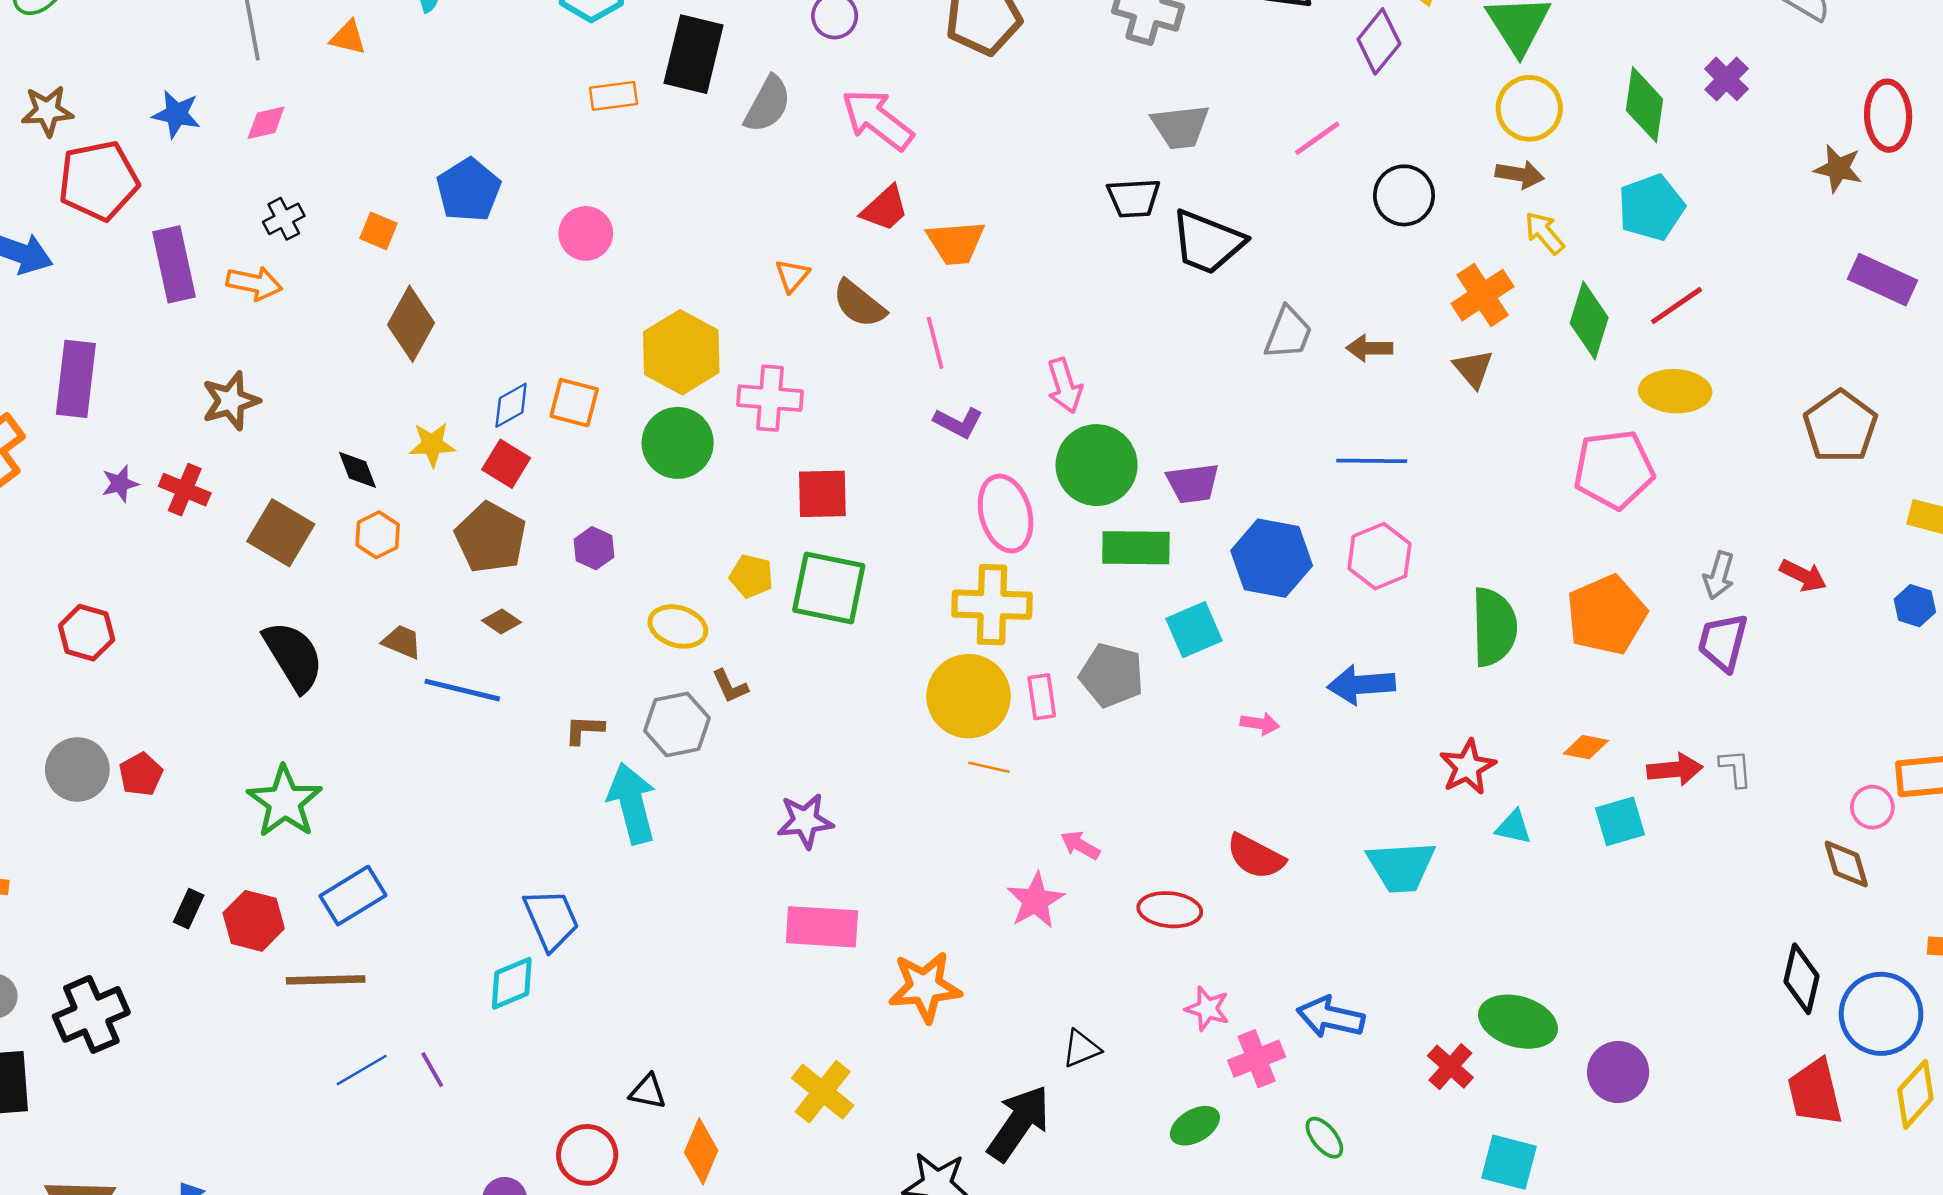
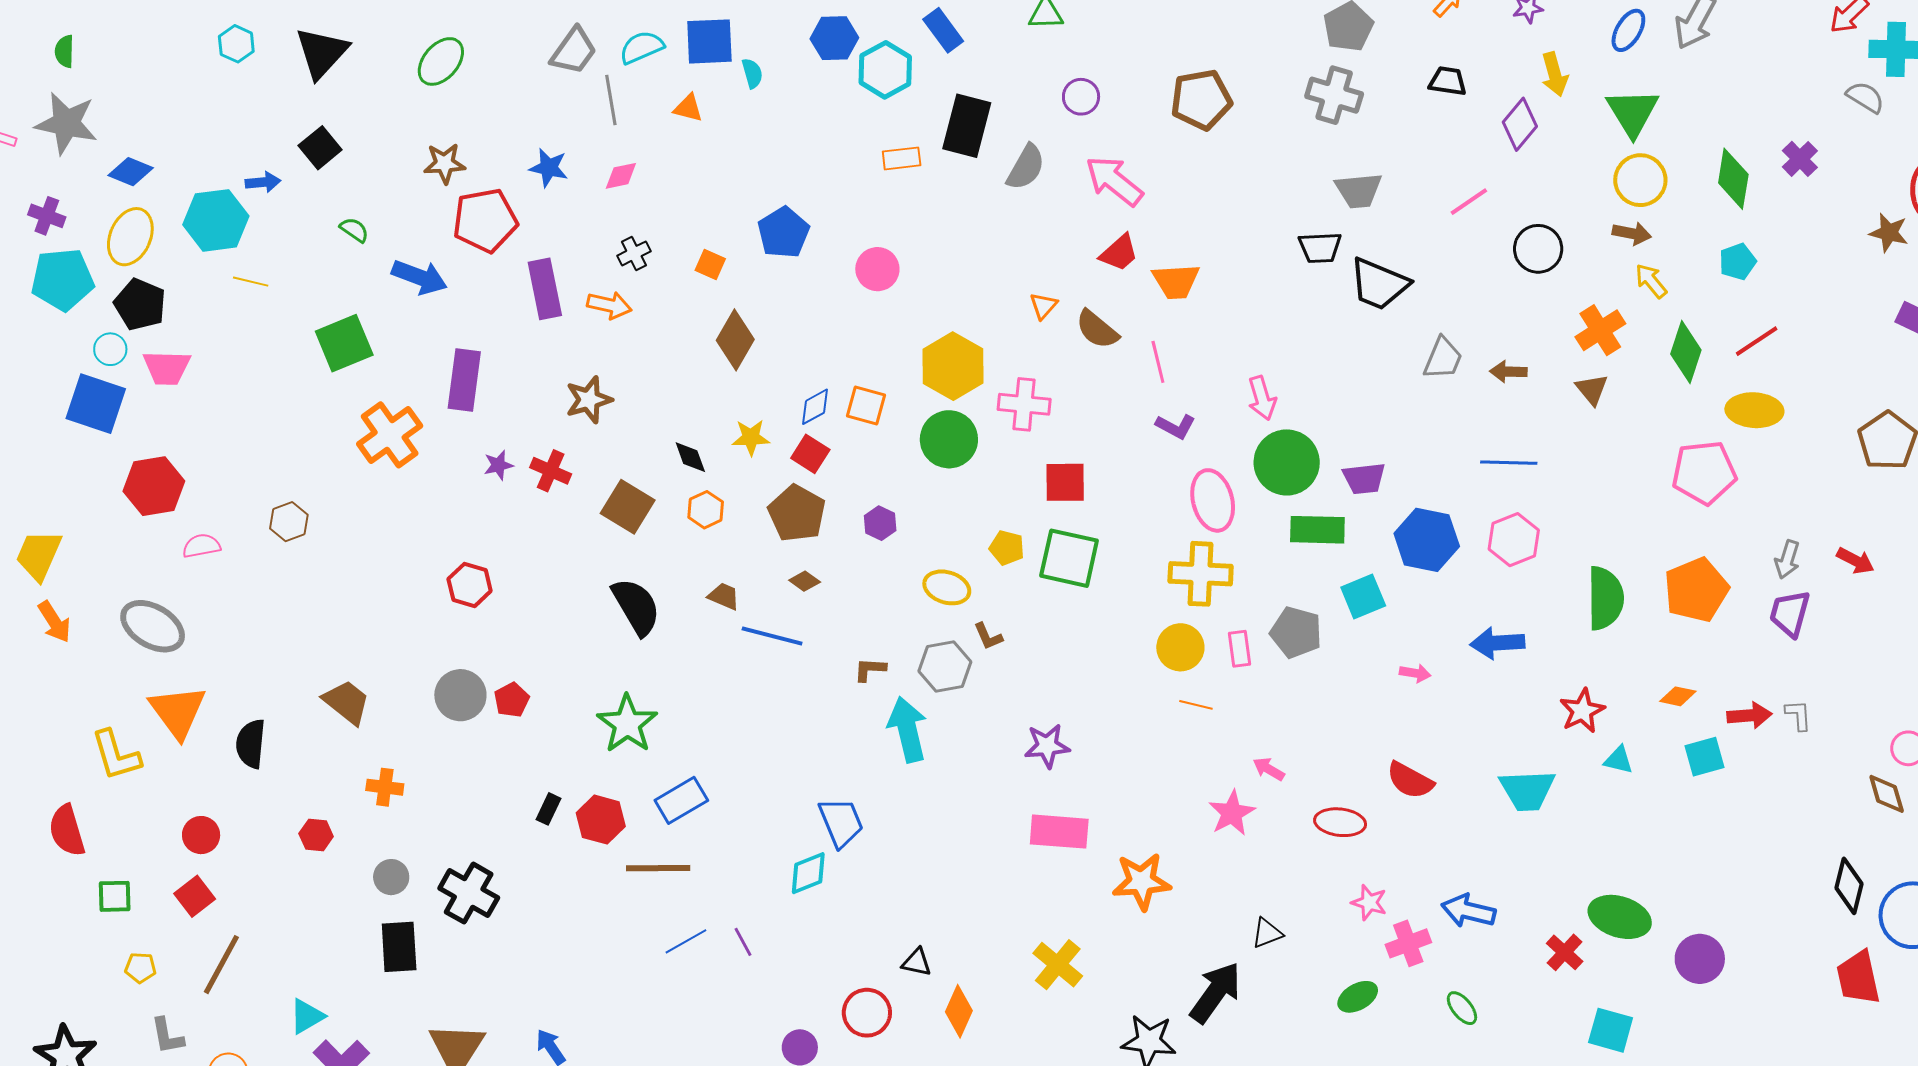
cyan pentagon: (1651, 207) -> (1738, 262), size x0.7
yellow circle: (969, 696) -> (1180, 647), size x0.7
black cross: (91, 1014) -> (469, 893), turned -38

